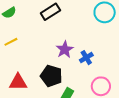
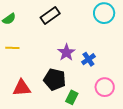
yellow line: (11, 42) -> (12, 48), turned 32

